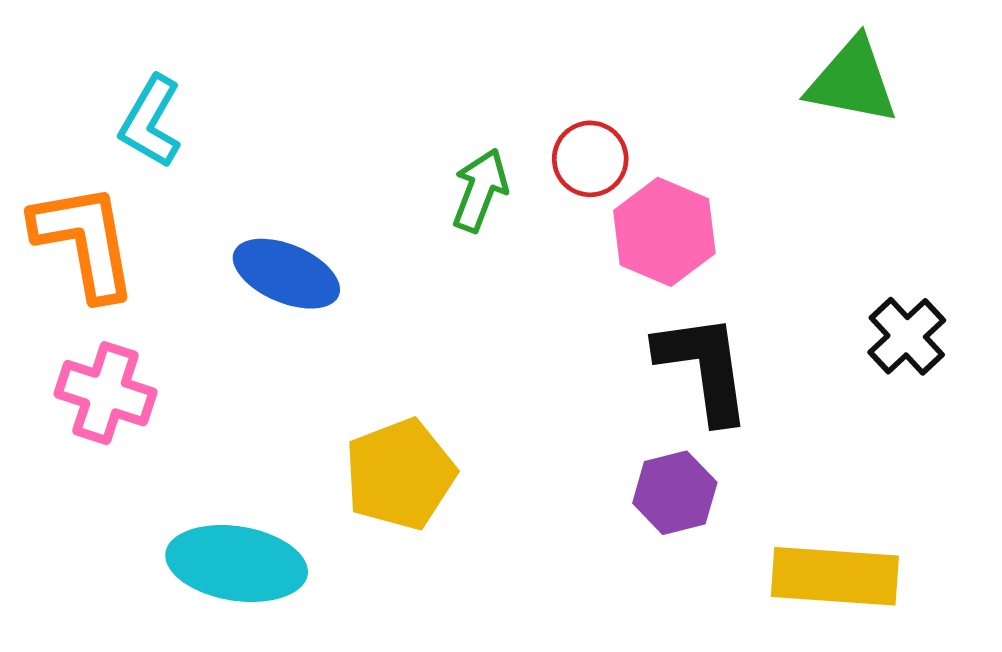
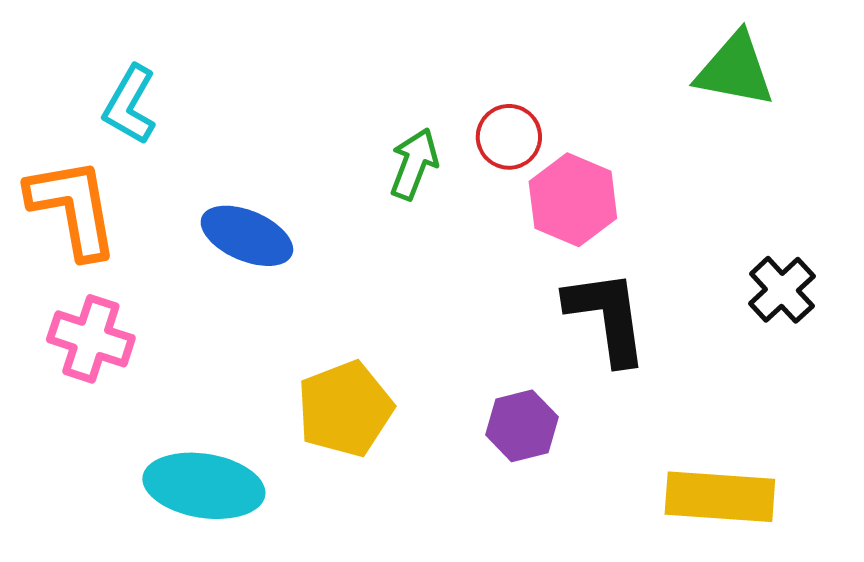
purple hexagon: (675, 493) -> (522, 426), moved

